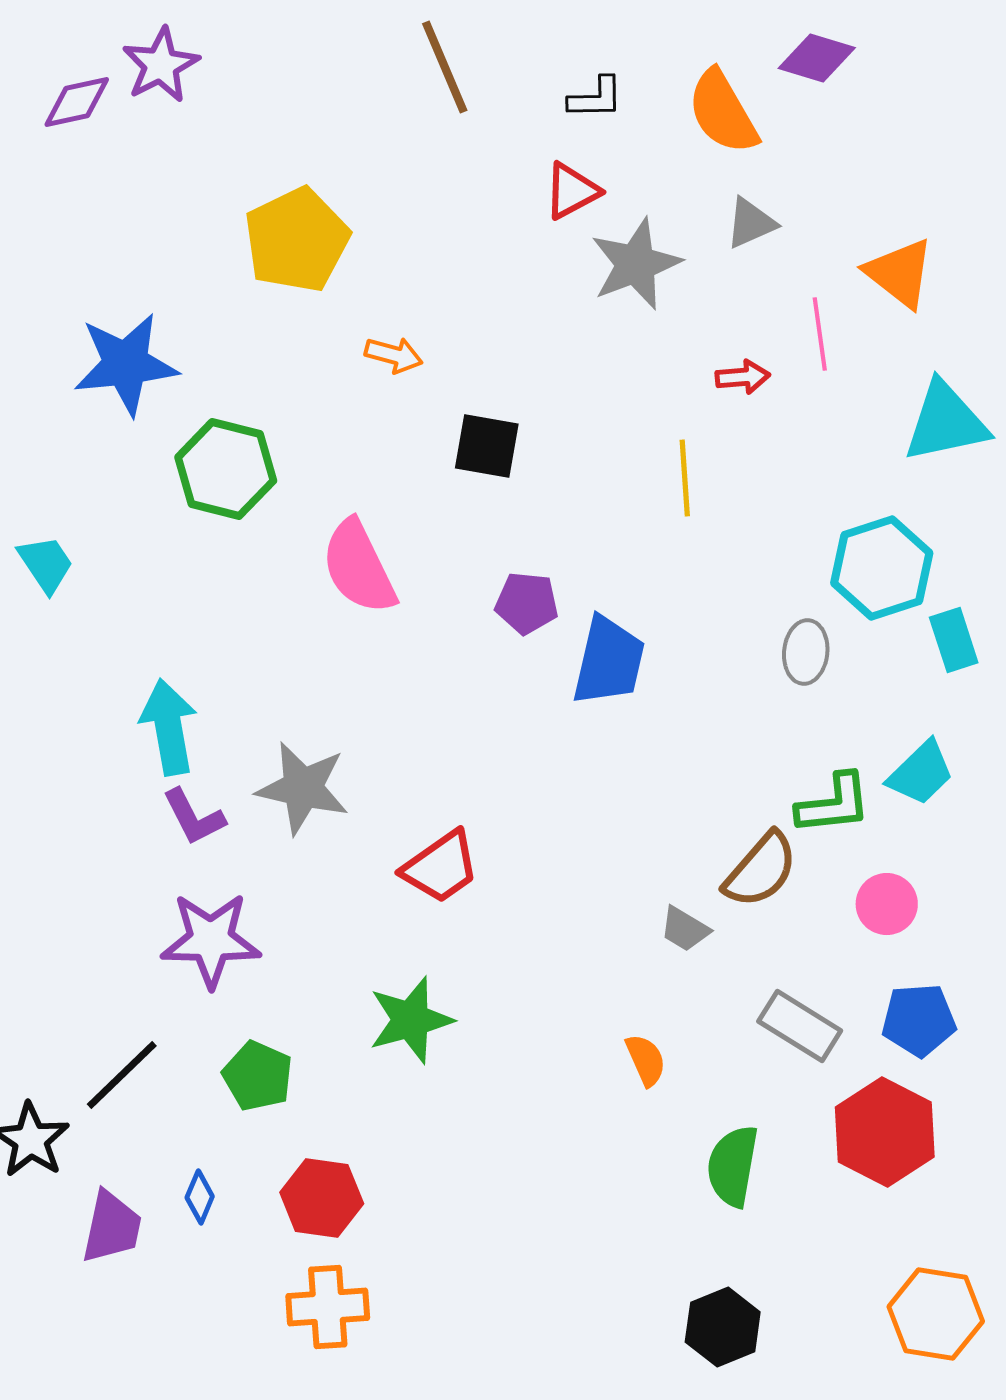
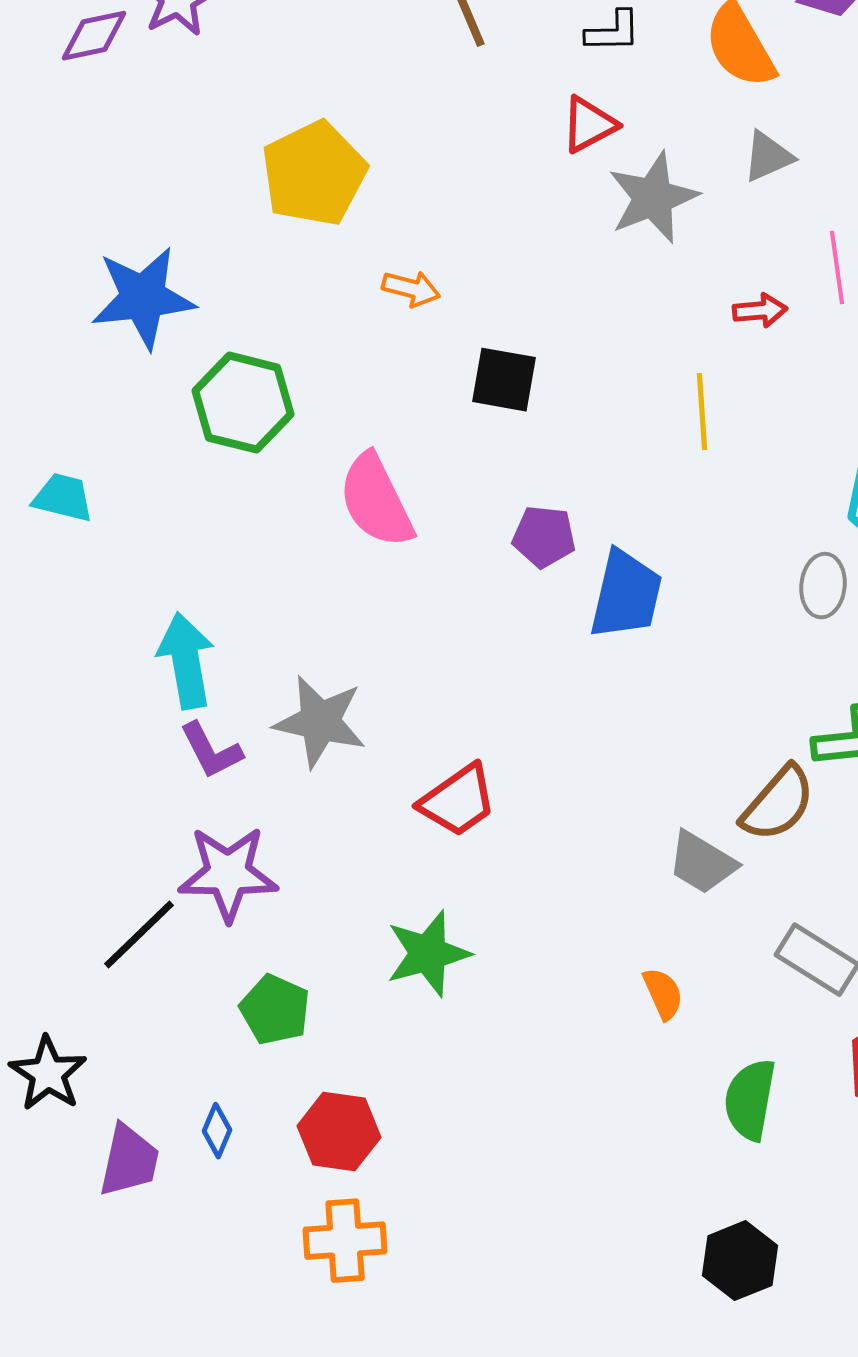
cyan trapezoid: (46, 564) -> (63, 498), turned -42
gray trapezoid: (685, 929) -> (702, 863), size x1.4
black line: (122, 1075) -> (139, 935), moved

